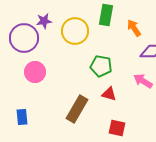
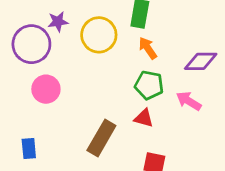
orange arrow: (134, 28) -> (148, 48), moved
green pentagon: (101, 66) -> (149, 85), moved

